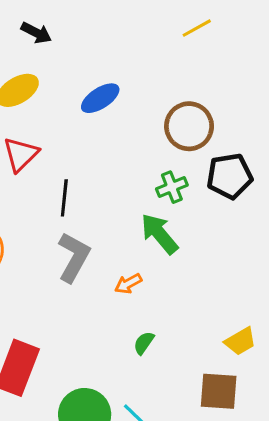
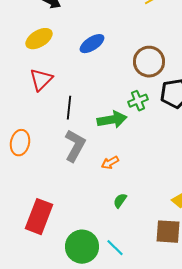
green arrow: (159, 234) -> (112, 120), moved, turned 120

